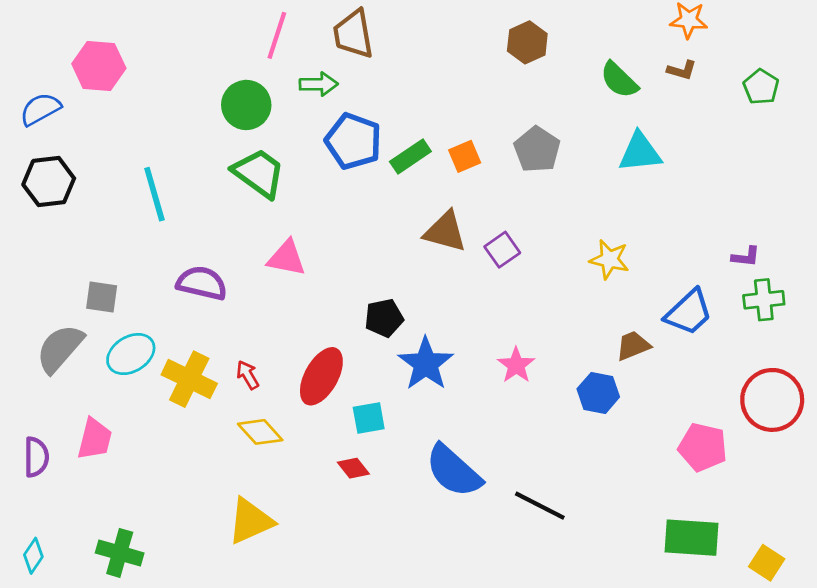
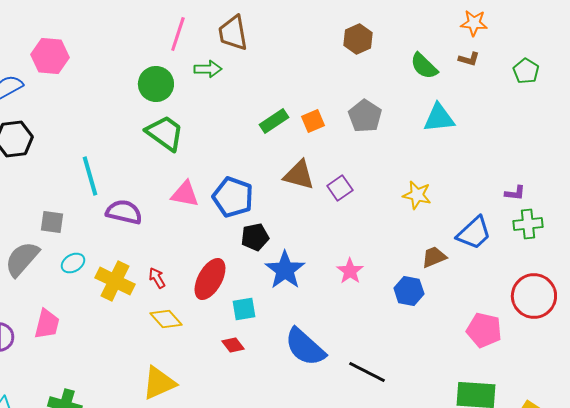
blue pentagon: (353, 141) -> (233, 197), moved
cyan line: (154, 194) -> (90, 176), moved
cyan ellipse: (131, 354) -> (73, 263), size x0.7

